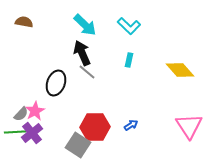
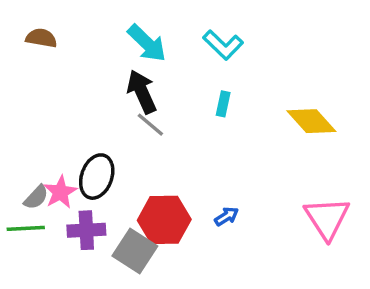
black ellipse: (56, 83) -> (97, 177), moved
purple cross: (32, 133) -> (86, 230), moved, turned 35

